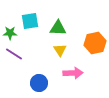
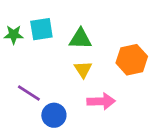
green star: (10, 33) -> (14, 35), moved
purple line: (14, 54) -> (29, 93), moved

